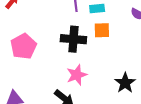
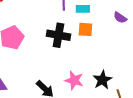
pink star: (77, 75) -> (74, 80), moved, turned 30

